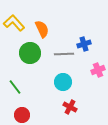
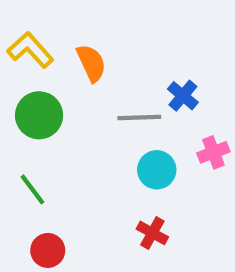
blue cross: (84, 44) -> (183, 96), turned -32
green circle: (30, 53) -> (39, 115), moved
cyan circle: (63, 82) -> (157, 170), moved

